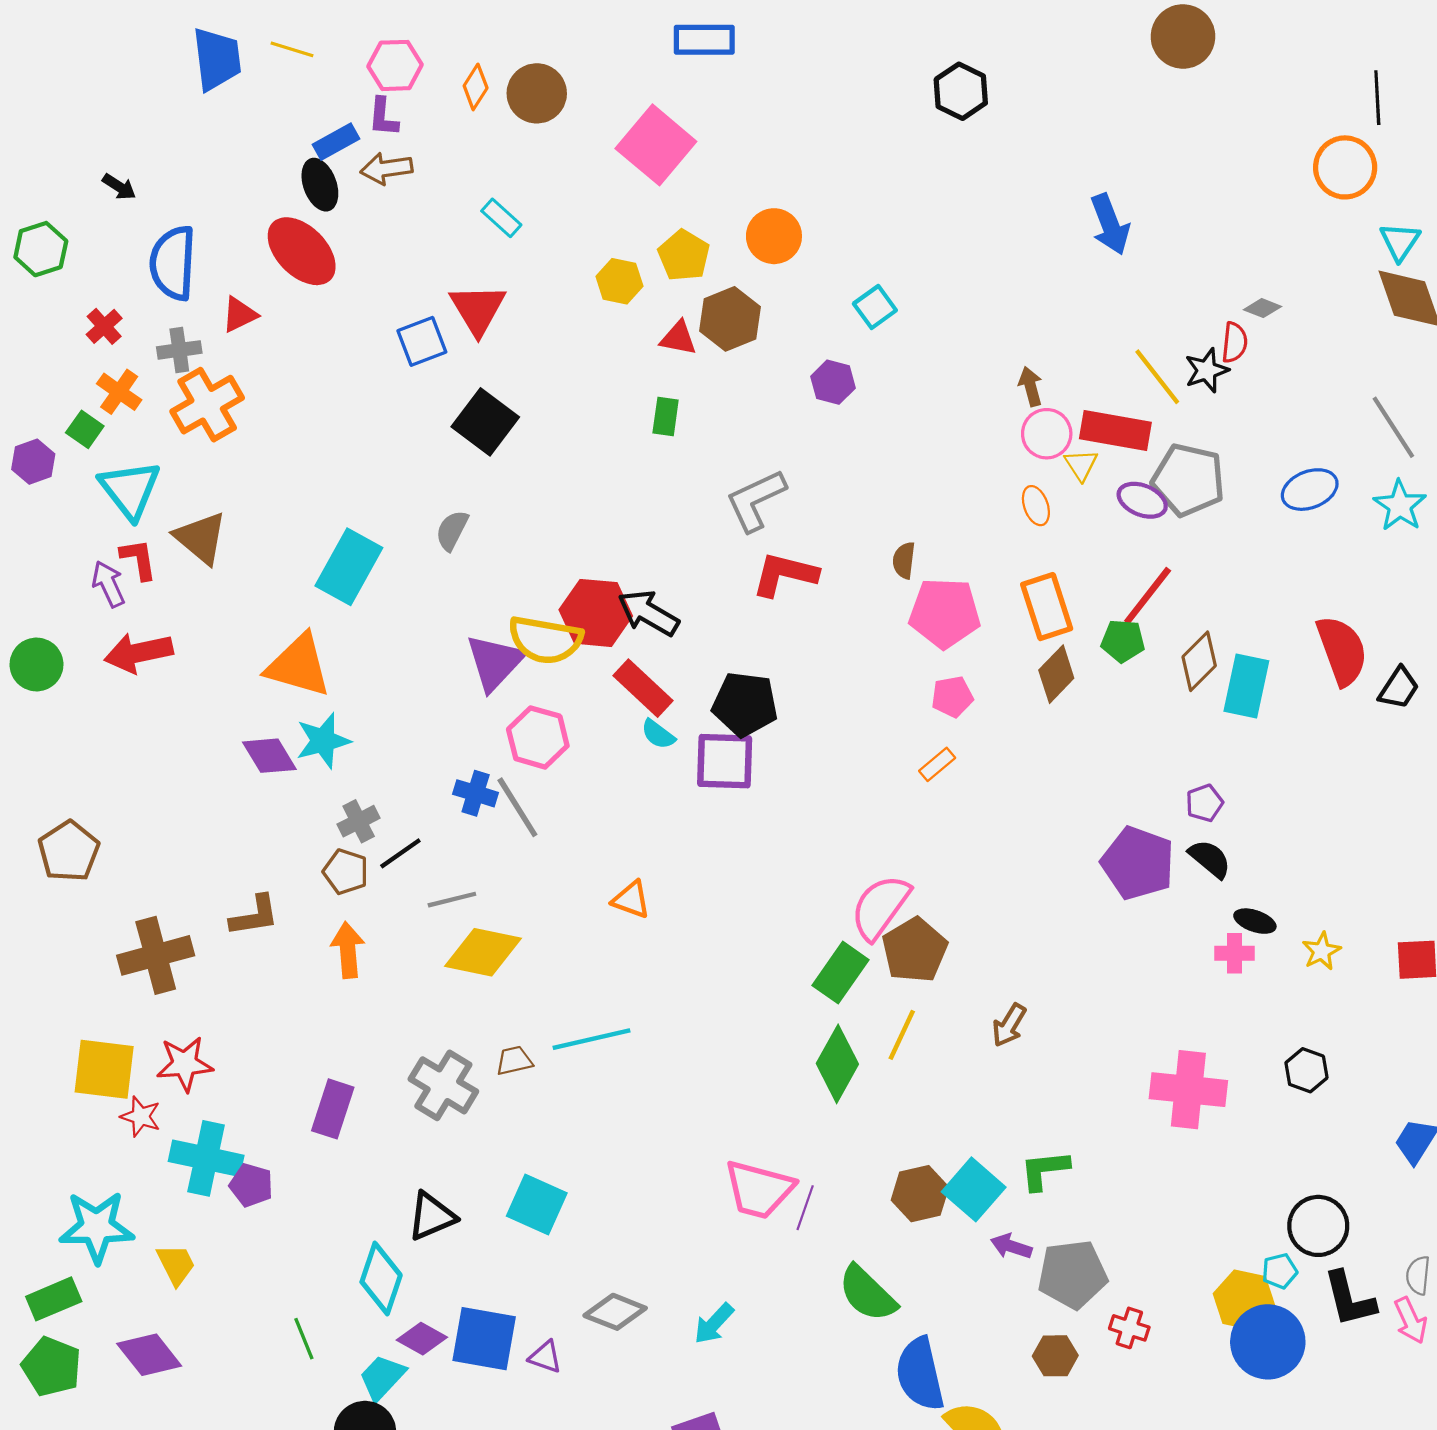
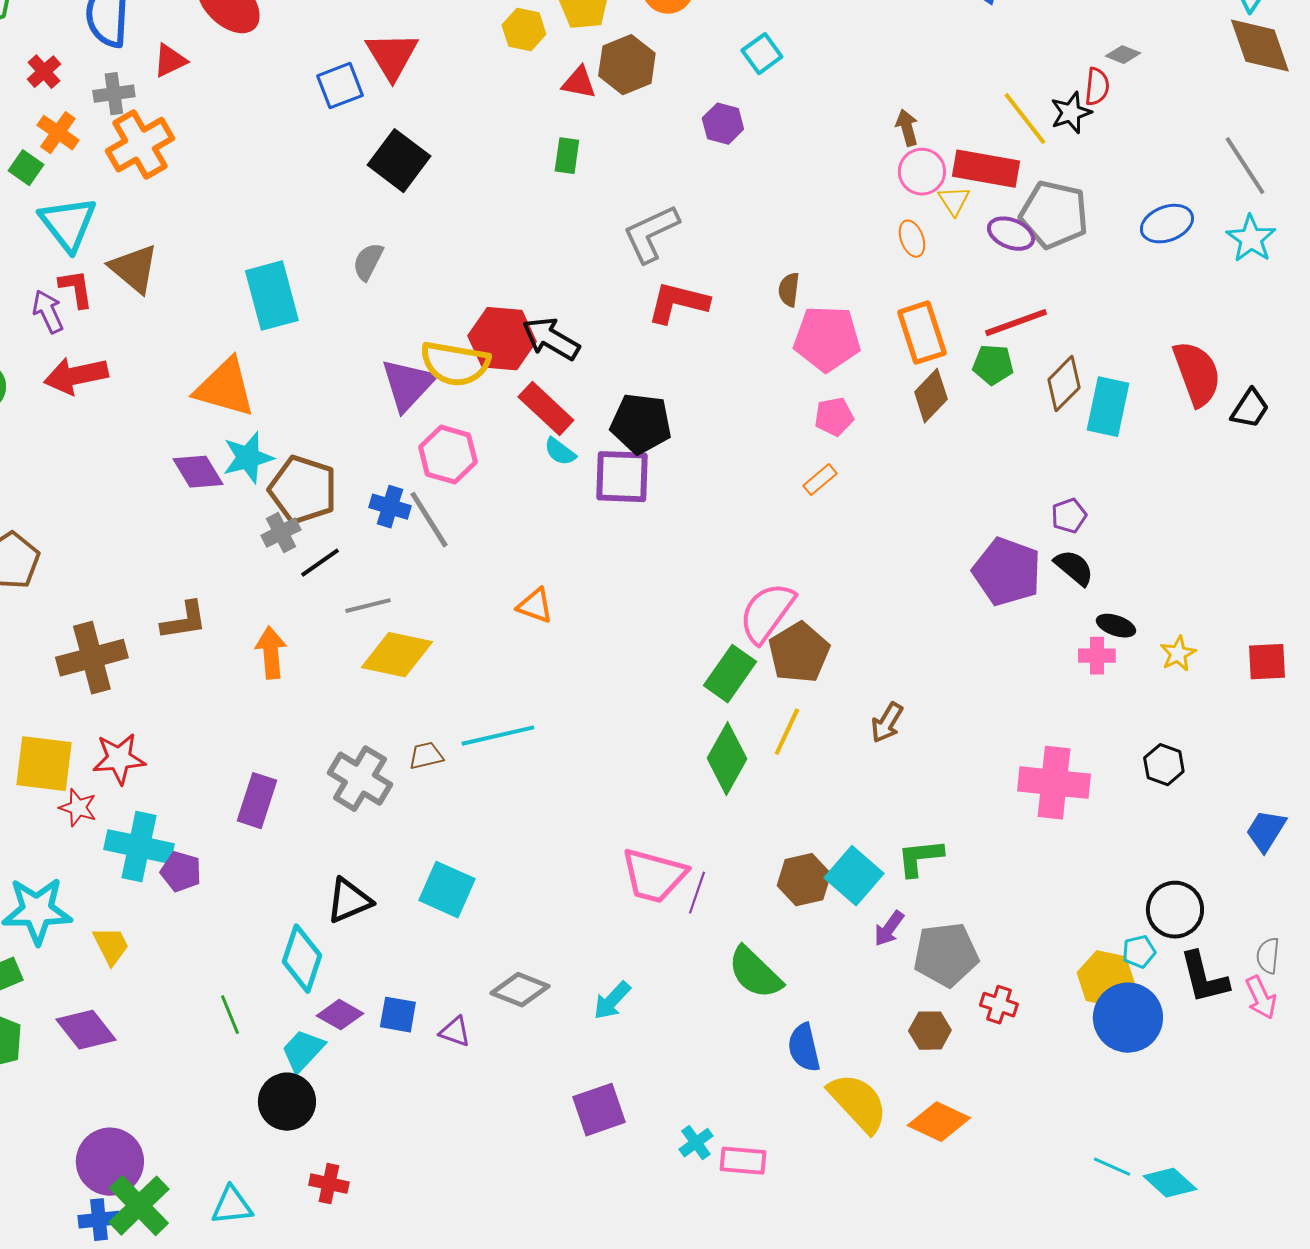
cyan rectangle: (349, 567) -> (272, 296), turned -44
red line: (1148, 596) -> (1016, 323), turned 32
brown pentagon: (346, 872) -> (303, 490), moved, size x1.6
purple arrow: (1011, 1246) -> (889, 929), turned -72
blue square: (484, 1339) -> (398, 1015), size x0.6
blue semicircle: (920, 1374) -> (804, 1048), size x0.7

